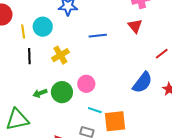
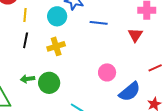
cyan circle: (43, 27) -> (57, 16), moved
blue line: (98, 36) -> (99, 23), moved
pink circle: (86, 84) -> (107, 72), moved

